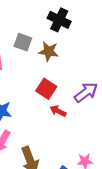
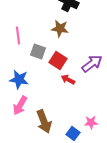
gray square: (23, 42) -> (38, 51), moved

